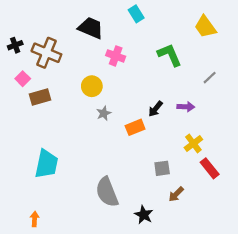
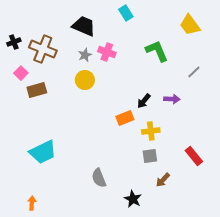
gray star: (104, 113) -> (85, 55), moved
yellow cross: (193, 143) -> (151, 131), moved, turned 30
cyan trapezoid: (46, 164) -> (43, 152), turned 52
gray semicircle: (107, 192) -> (99, 178), size x0.7

